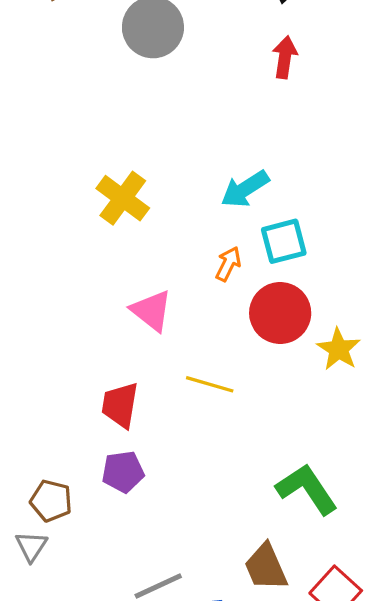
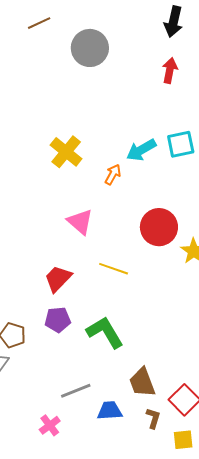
cyan square: (284, 241) -> (181, 144), moved
orange arrow: (228, 264) -> (113, 174), moved
red trapezoid: (120, 405) -> (58, 279), turned 32
green L-shape: (307, 489) -> (105, 332), moved

